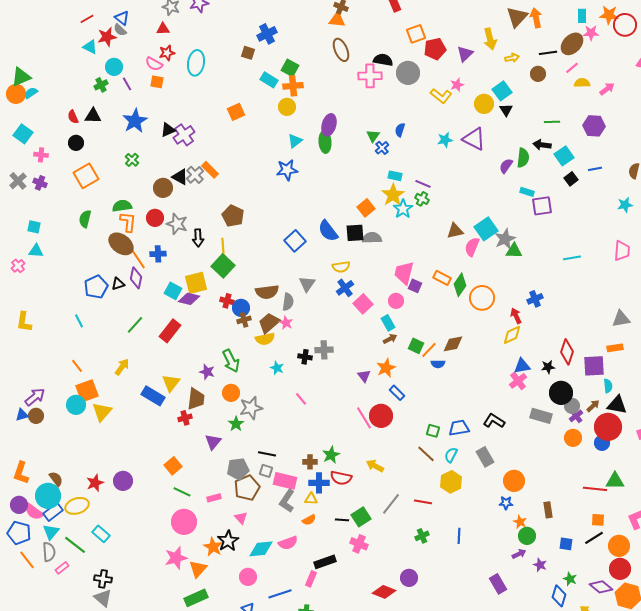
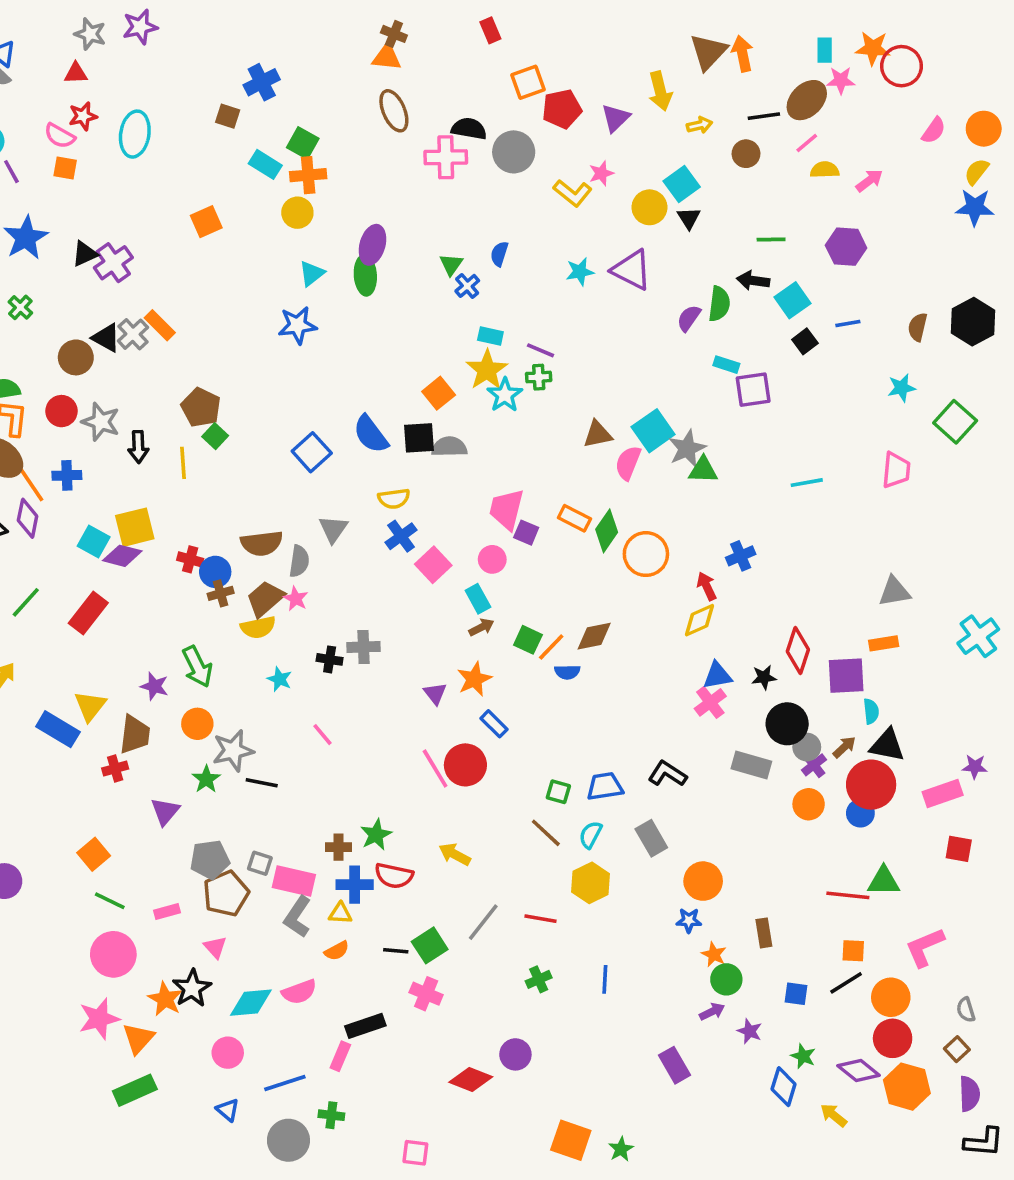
green cross: (422, 199) -> (539, 377), turned -32
green square: (223, 266) -> (215, 436), moved, size x0.6
black line: (267, 454) -> (262, 783), moved

